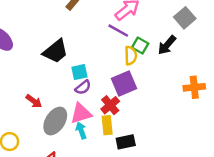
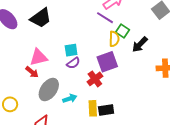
black arrow: (167, 45) -> (140, 44), moved
black trapezoid: (55, 51) -> (41, 18), moved
pink triangle: (81, 113) -> (39, 57), moved
yellow rectangle: (107, 125) -> (93, 108), moved
cyan arrow: (81, 130) -> (70, 99), turned 88

